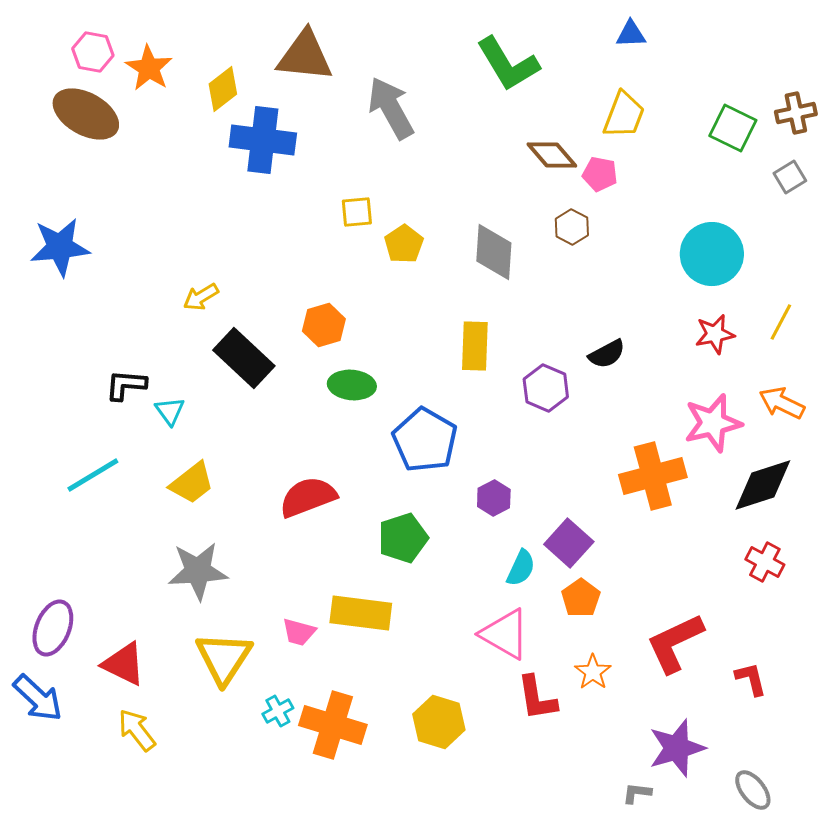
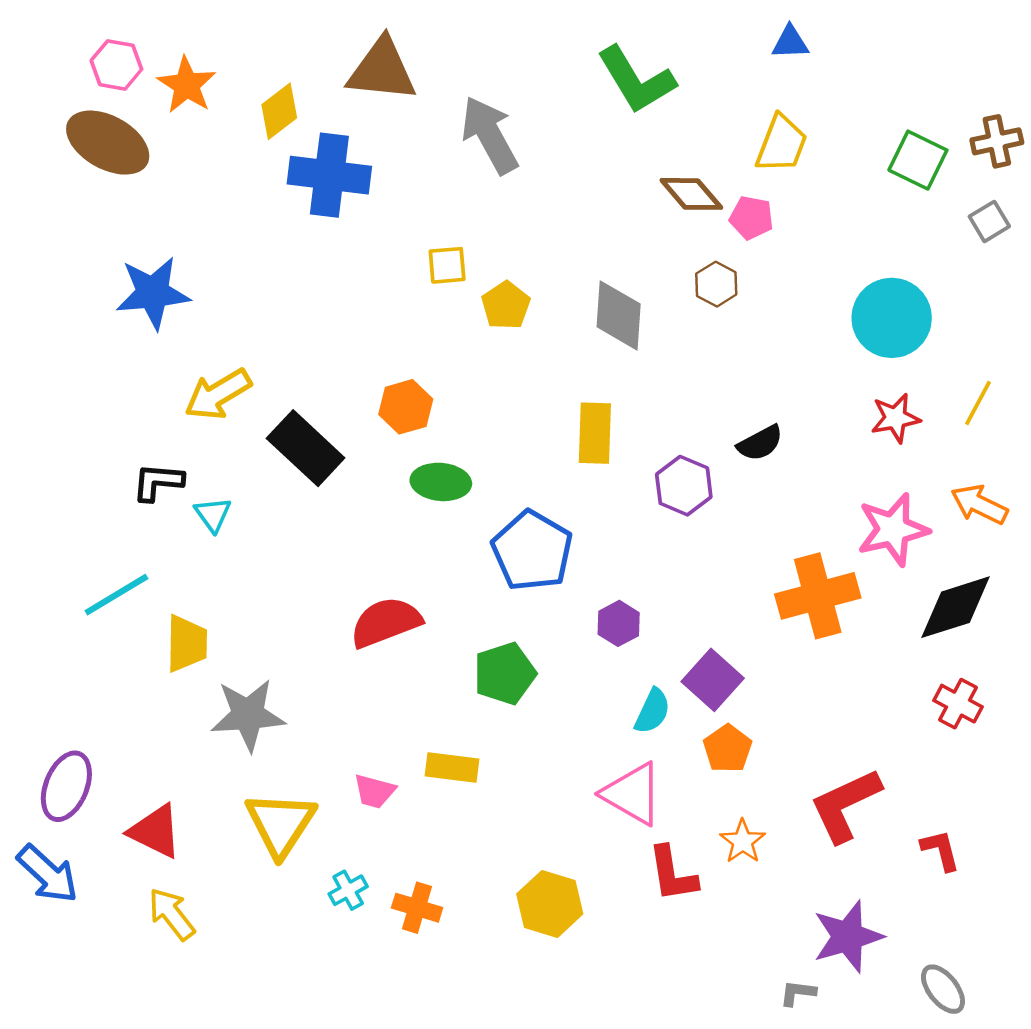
blue star: (60, 247) -> (153, 293), moved
yellow arrow: (201, 297) -> (218, 394), moved, size x1.5
yellow trapezoid: (192, 483) -> (187, 643), moved, turned -51
yellow rectangle: (361, 613) -> (452, 767), size x0.7
orange cross: (333, 725) -> (417, 908), size x0.6

